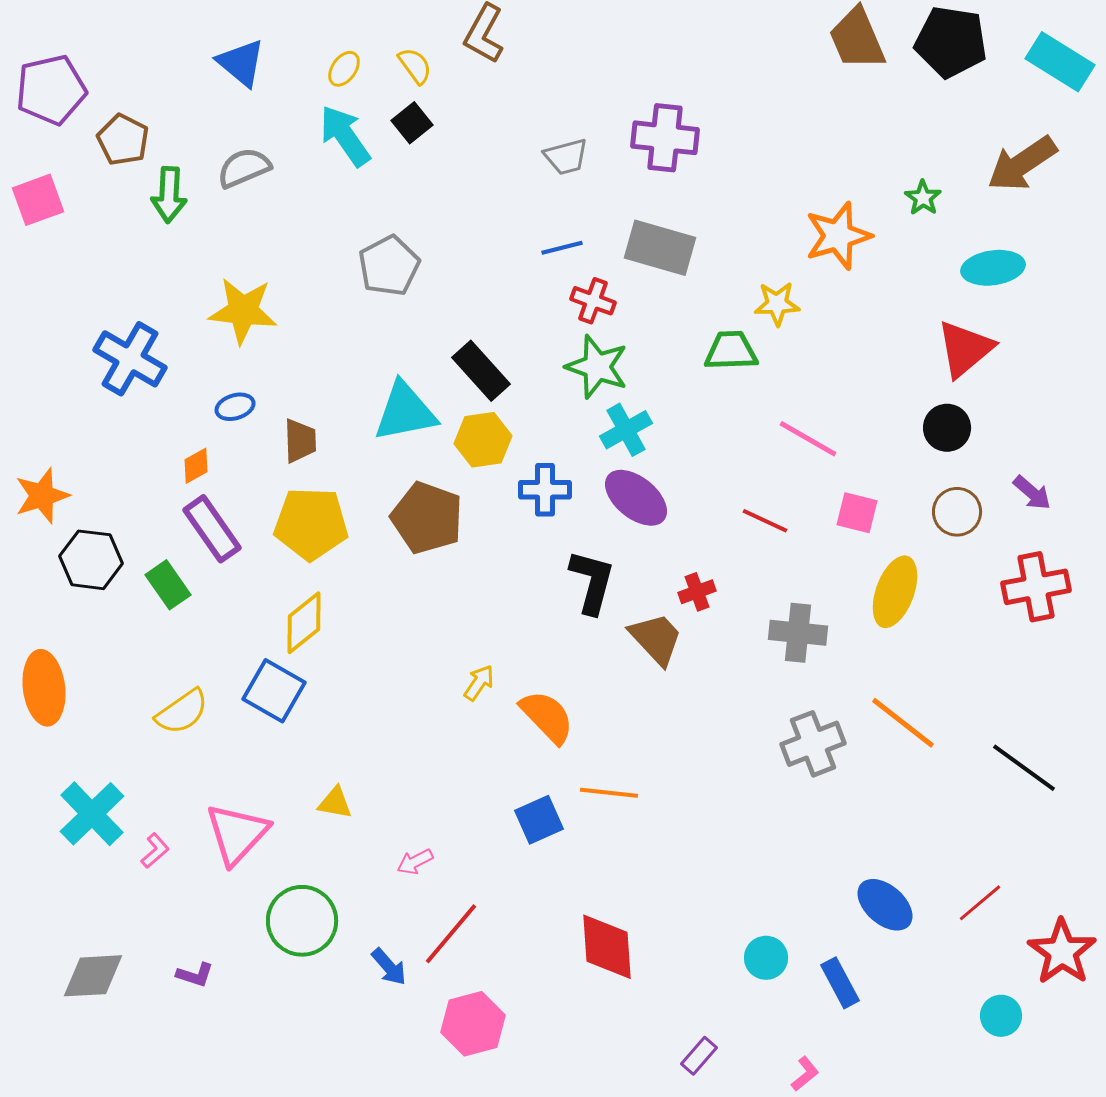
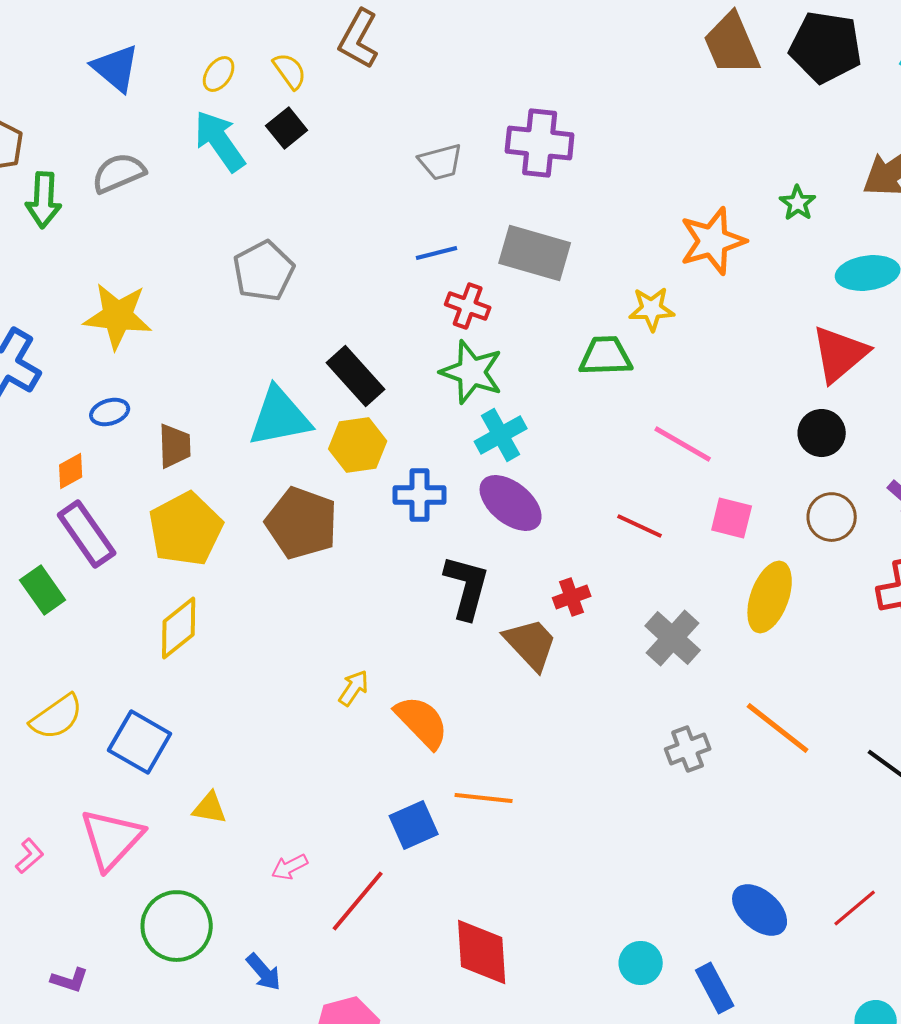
yellow pentagon: (311, 524) -> (186, 529), turned -30
gray cross: (798, 633) -> (673, 638), turned 36
blue square: (274, 691) -> (140, 742), moved
gray cross: (813, 744) -> (688, 749), size x0.7
red line: (451, 934) -> (358, 901), moved

